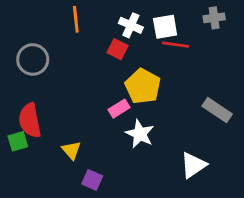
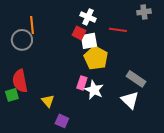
orange line: (76, 19) -> (32, 25), moved
white square: (165, 27) -> (89, 41), moved
pink rectangle: (119, 109) -> (82, 83), moved, turned -40
gray rectangle: (217, 110) -> (136, 79), moved
white triangle: (193, 165) -> (130, 100), moved, turned -42

